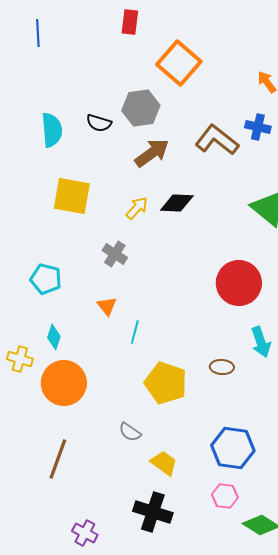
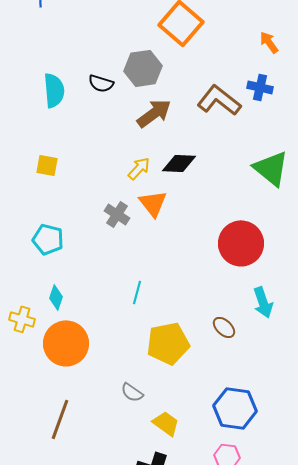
yellow square: (72, 196) -> (47, 165), moved, size x0.6
orange triangle: (107, 306) -> (153, 203), moved, size x1.4
brown ellipse: (222, 367) -> (224, 327), turned 40
yellow pentagon: (166, 383) -> (168, 343), turned -30

